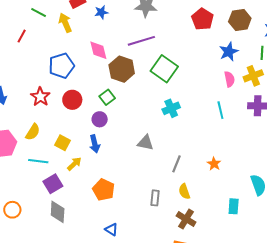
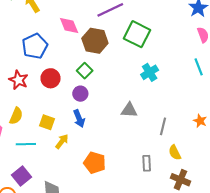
purple square: (53, 184) -> (21, 176), moved

